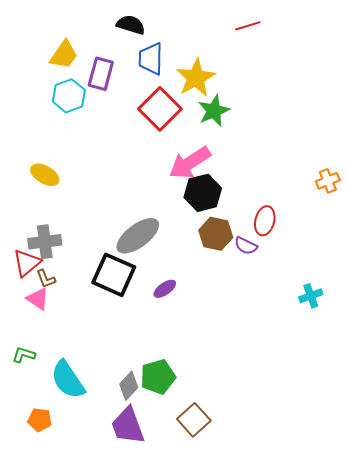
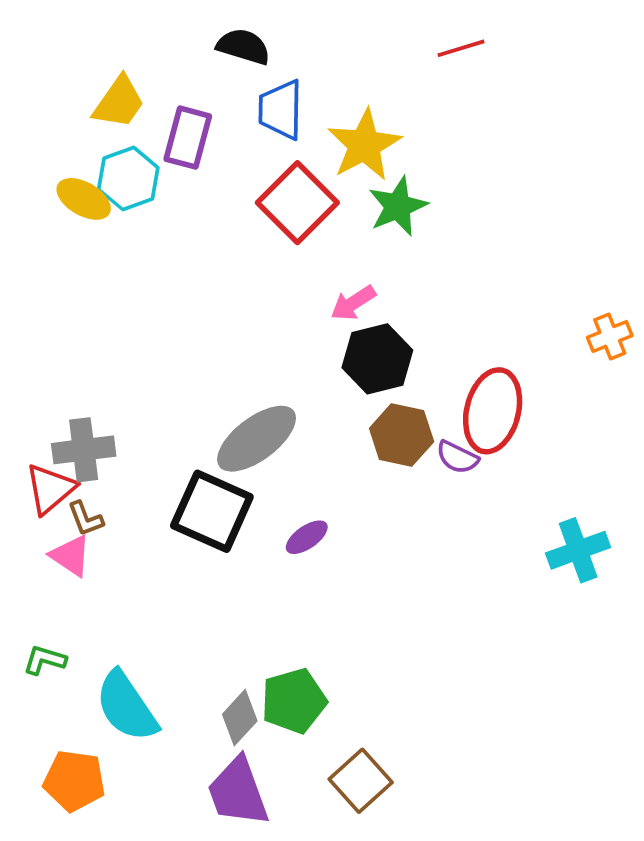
pink arrow: (190, 163) -> (353, 303), size x0.6
yellow ellipse: (45, 175) -> (84, 199), moved
red ellipse: (265, 221) -> (493, 411), size x1.5
cyan cross: (311, 296) -> (578, 550), size x1.4
orange pentagon: (40, 420) -> (74, 781), size x1.4

